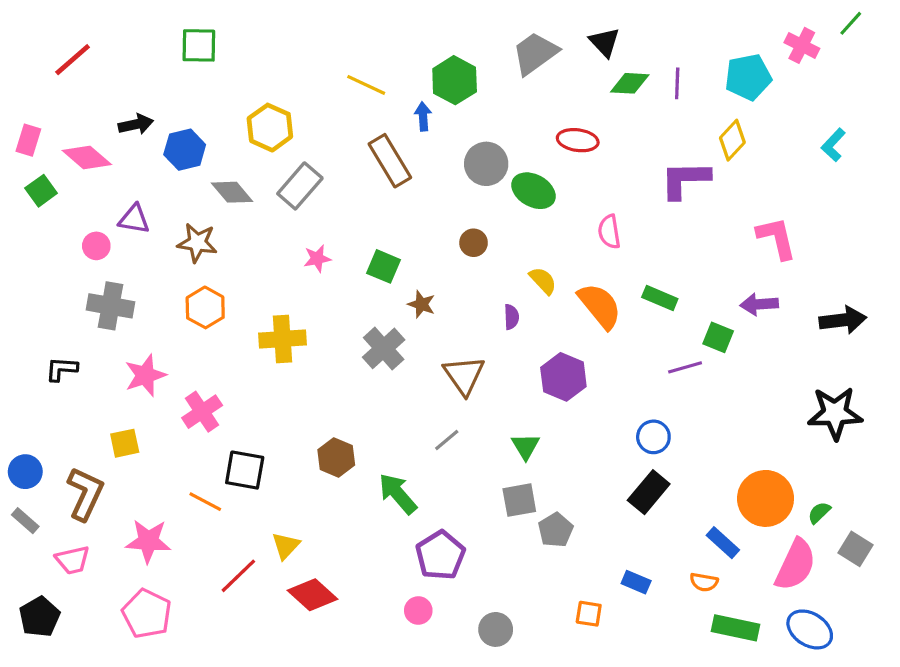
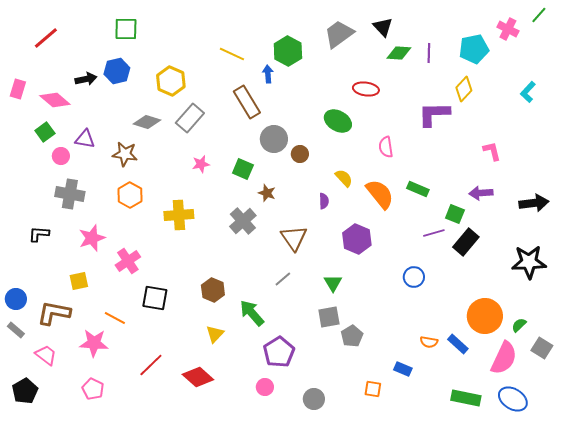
blue hexagon: (185, 150) -> (117, 71), moved
gray circle: (486, 164) -> (274, 139), moved
green square: (41, 191) -> (45, 132), moved
gray diamond: (232, 192) -> (147, 122), turned -32
pink L-shape: (777, 238) -> (492, 151), size x0.7
black rectangle: (649, 492) -> (466, 242), moved
brown L-shape: (85, 494) -> (54, 313), turned -104
orange line: (205, 502) -> (115, 318), moved
yellow triangle: (286, 546) -> (215, 334), moved
pink trapezoid: (73, 560) -> (46, 355), turned -130
orange semicircle: (704, 582) -> (429, 342), moved
pink pentagon: (147, 614) -> (93, 389), size x0.7

